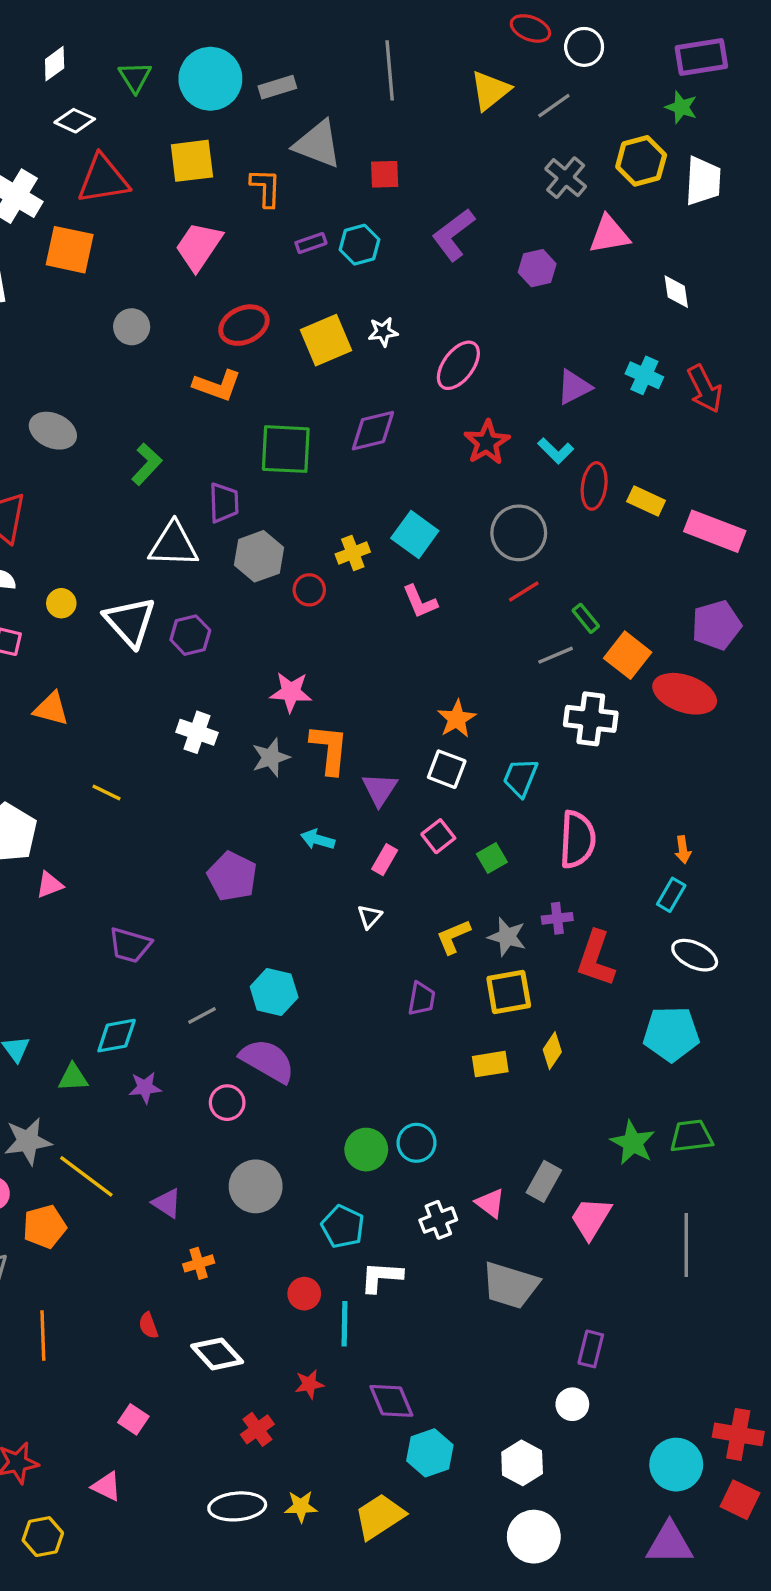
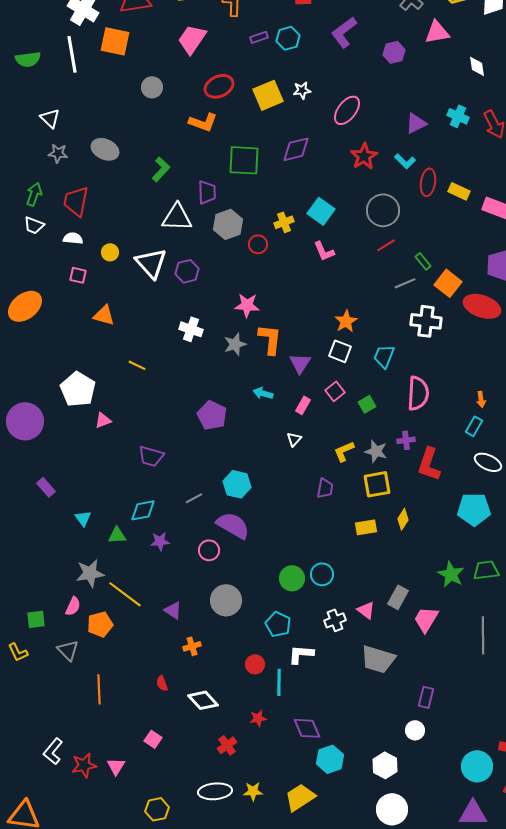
pink triangle: (106, 1486) -> (116, 766), moved, turned 36
yellow hexagon: (43, 1537) -> (157, 809), moved

